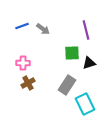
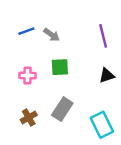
green square: (72, 53) -> (60, 67), moved
brown cross: (28, 83) -> (29, 117), moved
gray rectangle: (67, 85) -> (62, 109), moved

